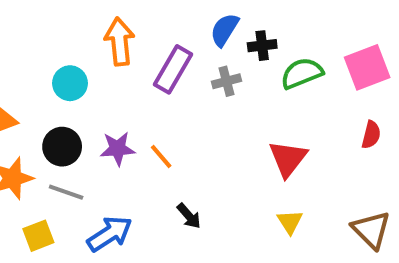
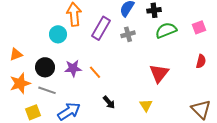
black cross: (262, 46) -> (154, 10), moved
pink square: (367, 67) -> (199, 27), size x0.6
cyan circle: (70, 83) -> (58, 34), moved
yellow triangle: (290, 222) -> (146, 105), moved

